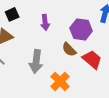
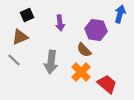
red trapezoid: (92, 59) -> (107, 84), moved
orange cross: (60, 81) -> (81, 72), moved

